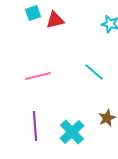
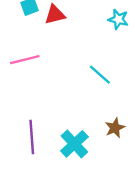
pink line: (38, 76) -> (25, 60), moved

